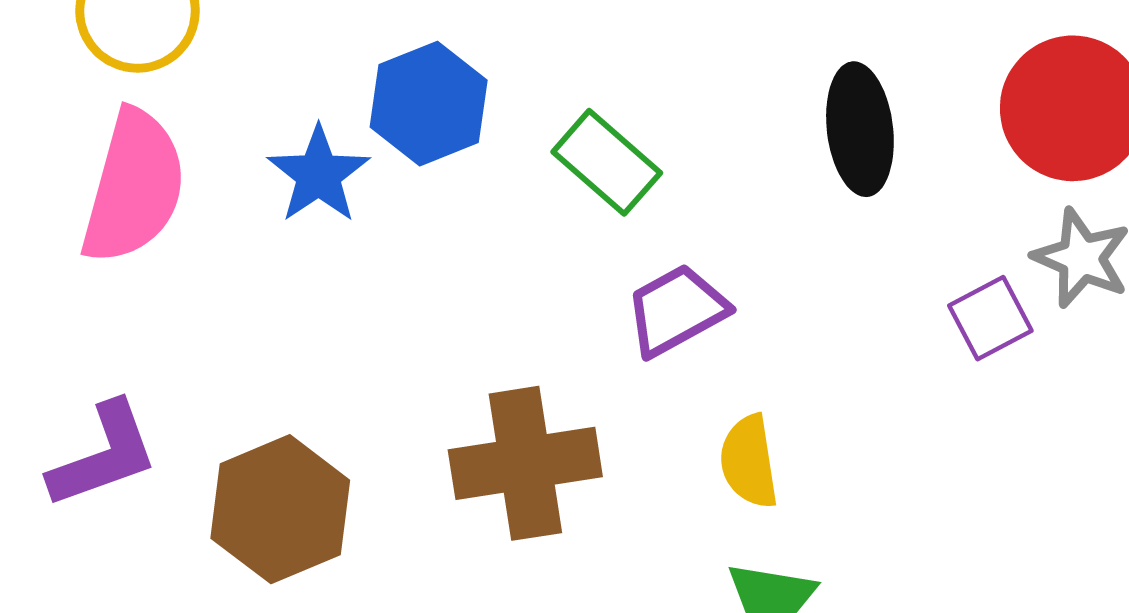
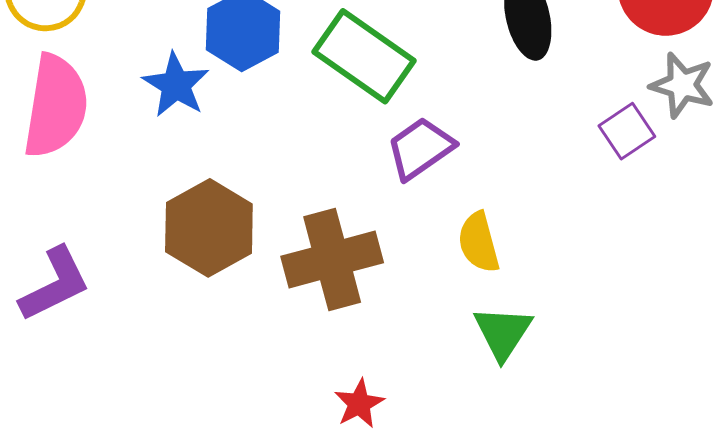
green rectangle: (607, 162) -> (364, 56), size x1.4
brown hexagon: (280, 509) -> (209, 228), moved

